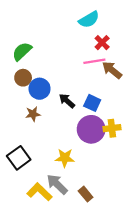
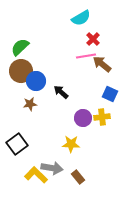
brown circle: (23, 78) -> (21, 71), size x1.5
blue square: (92, 103) -> (110, 94), moved
purple circle: (91, 129) -> (83, 118), size x0.7
yellow star: (65, 158) -> (71, 144), moved
gray arrow: (57, 184) -> (52, 168), turned 145

